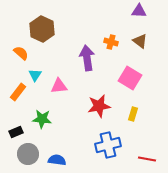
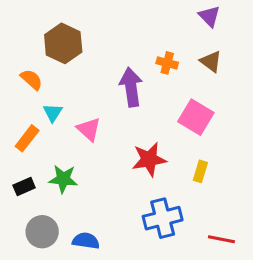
purple triangle: (139, 11) -> (209, 16), turned 42
pink triangle: (59, 86) -> (89, 129), turned 48
black rectangle: (16, 132) -> (24, 187), moved

